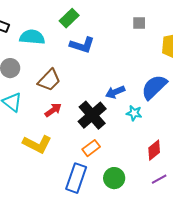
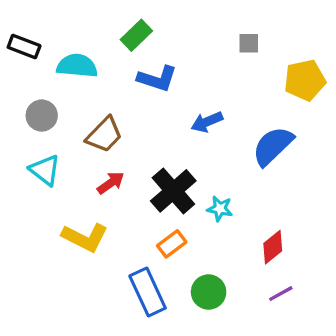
blue arrow: (115, 92) -> (207, 122), moved
cyan star: (134, 113) -> (220, 209), moved
blue rectangle: (76, 178) -> (148, 292), turned -44

